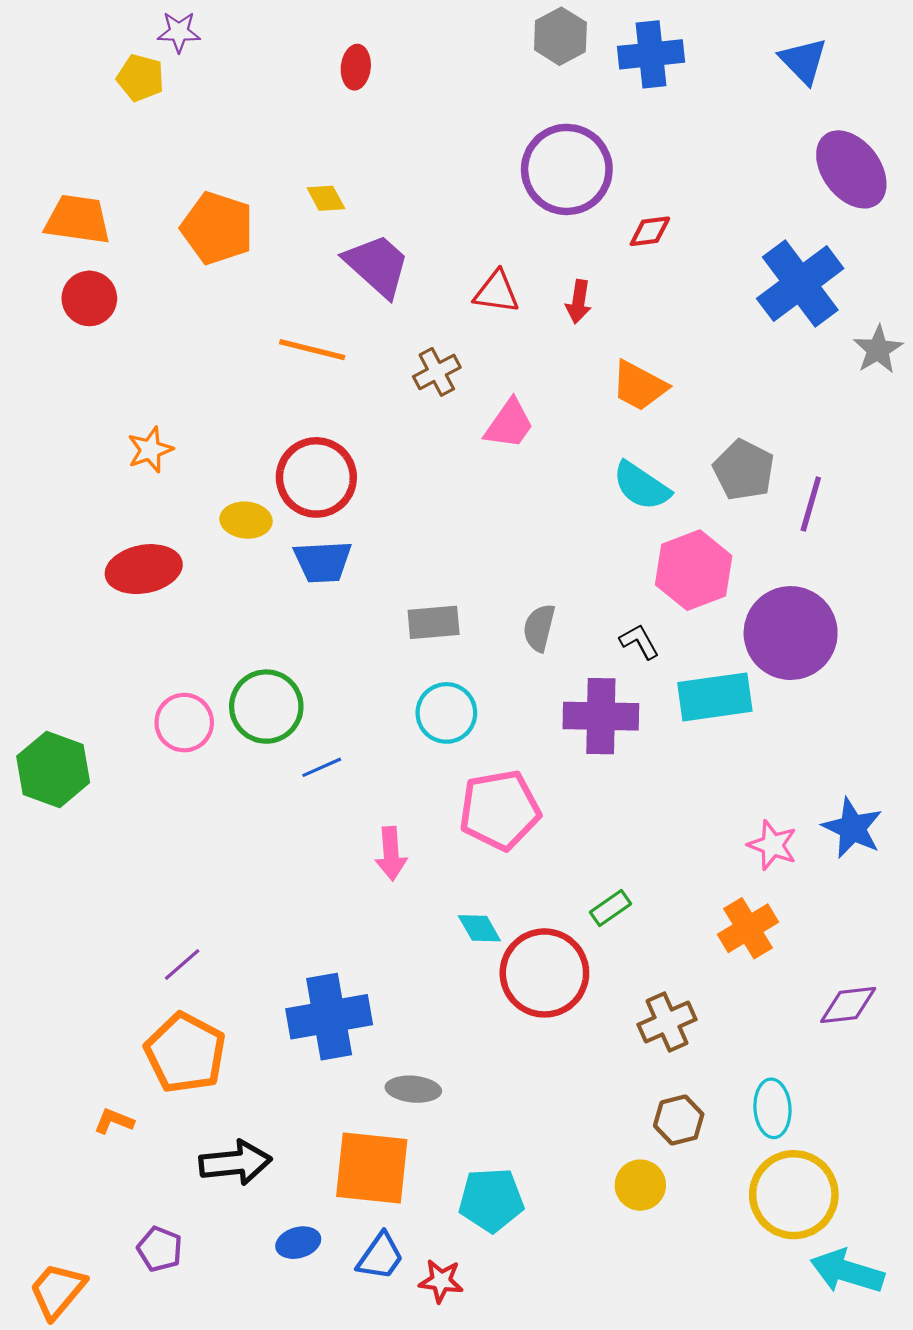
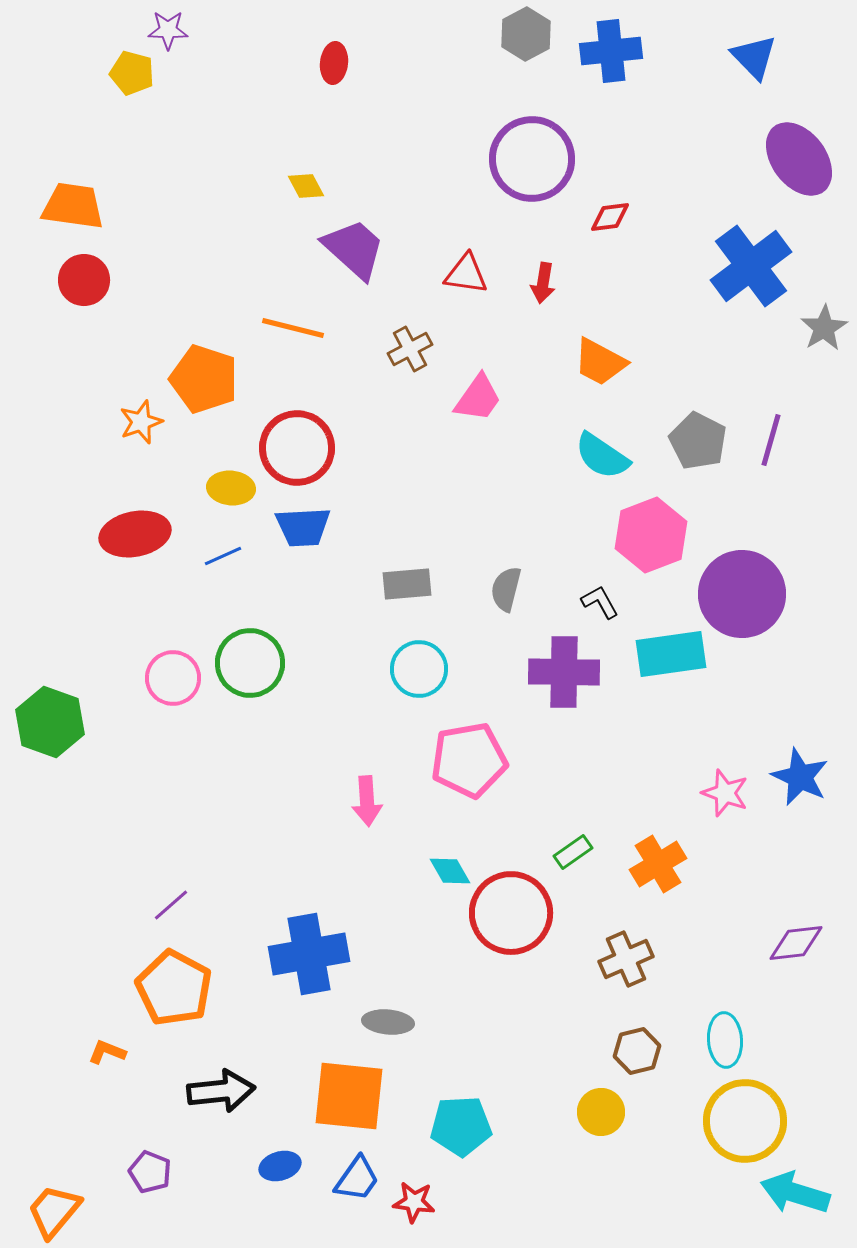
orange pentagon: (217, 228) -> (204, 379), moved
purple line: (811, 504) -> (771, 440), moved
blue line: (322, 767) -> (223, 556), moved
orange cross: (748, 928) -> (658, 864), moved

